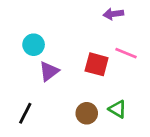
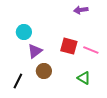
pink line: (126, 53) -> (91, 50), moved
brown circle: (87, 113) -> (44, 71), moved

